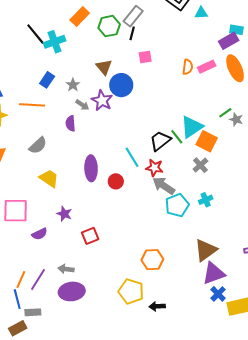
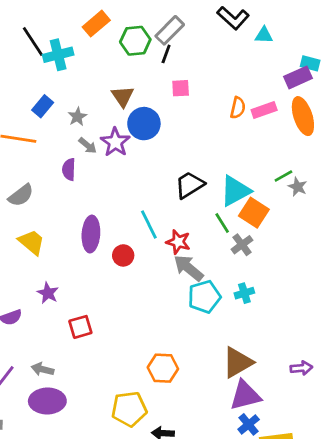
green line: (177, 137) -> (222, 223), moved
black trapezoid: (160, 141) -> (190, 185), moved
yellow pentagon: (131, 291) -> (129, 409), turned -30

